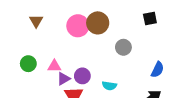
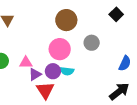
black square: (150, 18) -> (116, 14), turned -32
pink circle: (78, 26) -> (60, 49), moved
cyan semicircle: (109, 86) -> (67, 71), moved

